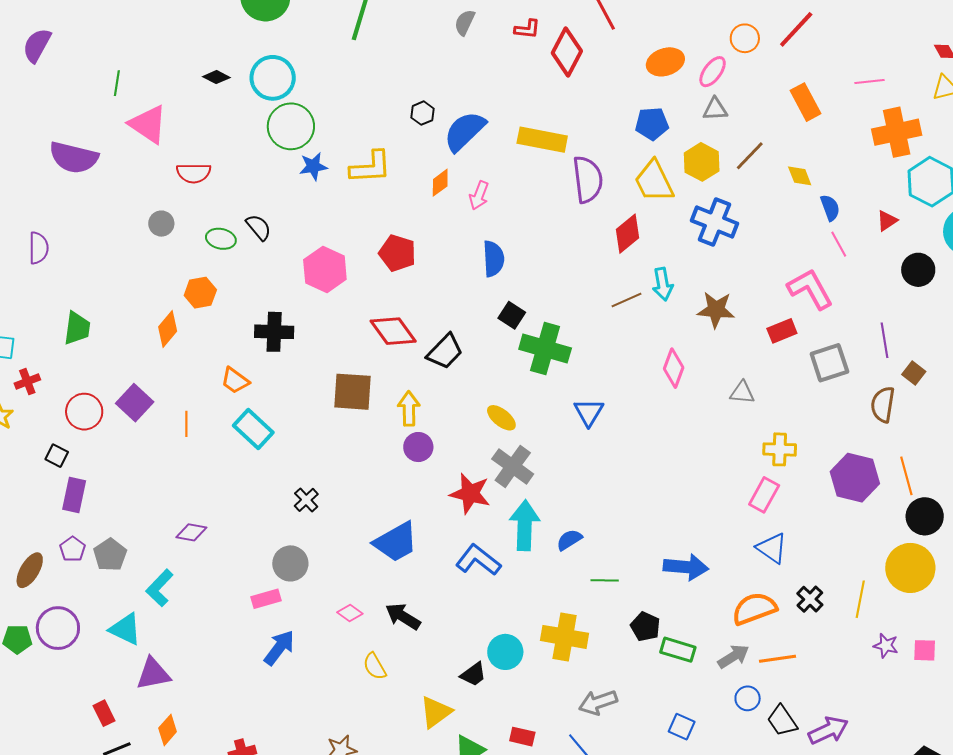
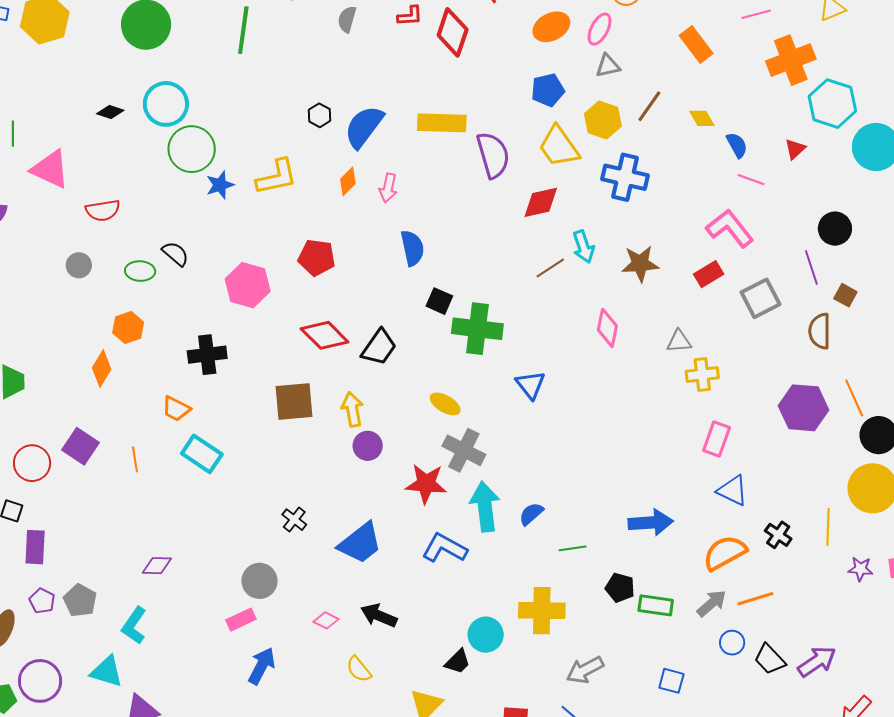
red diamond: (627, 234) -> (541, 202), turned 36
pink line: (839, 244) -> (751, 180), turned -32
black circle: (918, 270) -> (835, 229), moved
yellow cross: (780, 449) -> (702, 374), moved
black cross: (306, 500) -> (294, 520), moved

